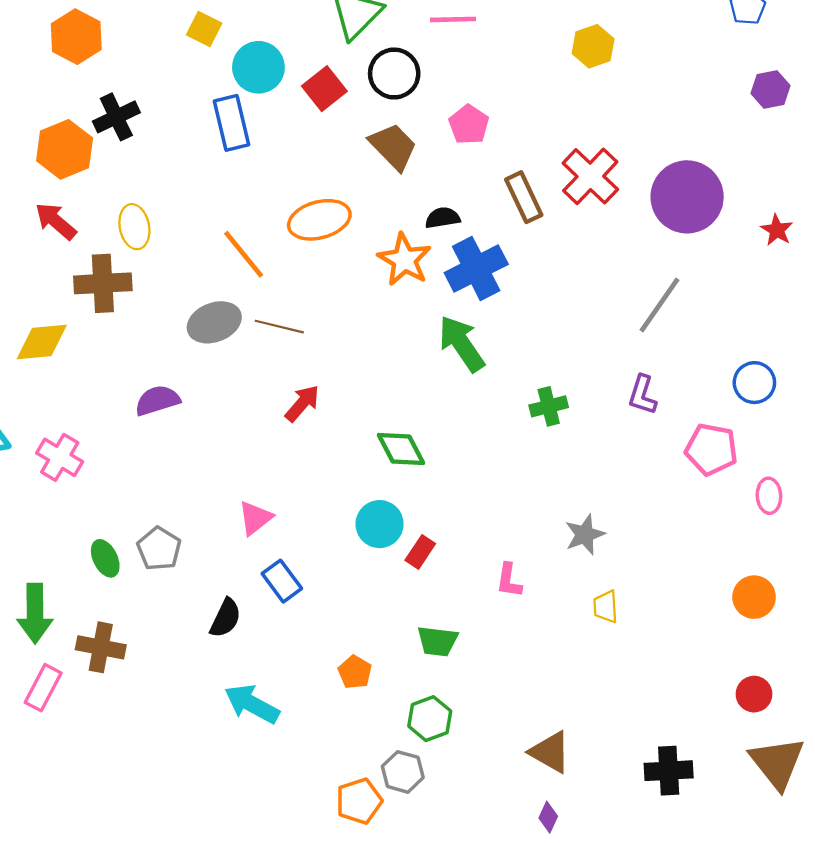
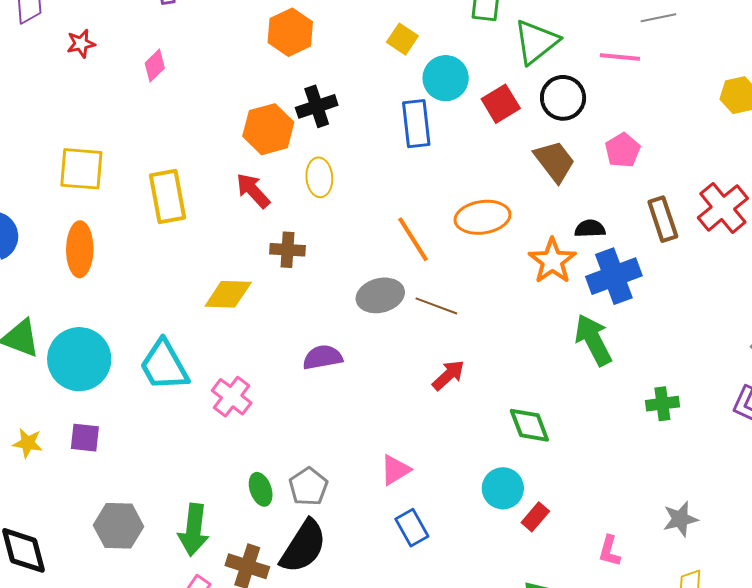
yellow ellipse: (134, 227) -> (319, 177), moved
brown cross: (103, 283) -> (287, 250), size x0.7
black semicircle: (225, 618) -> (303, 546), moved, size x1.6

